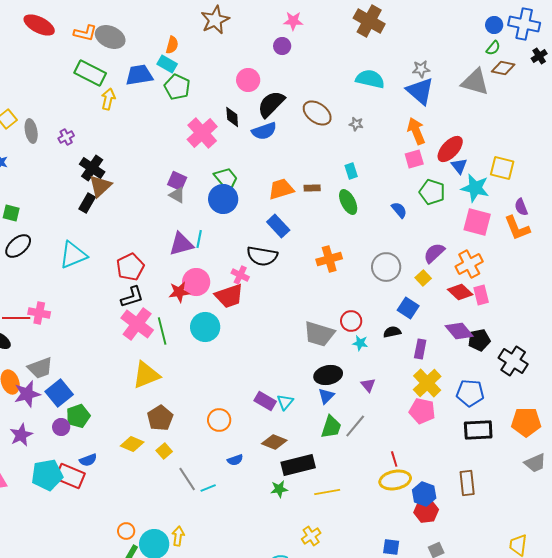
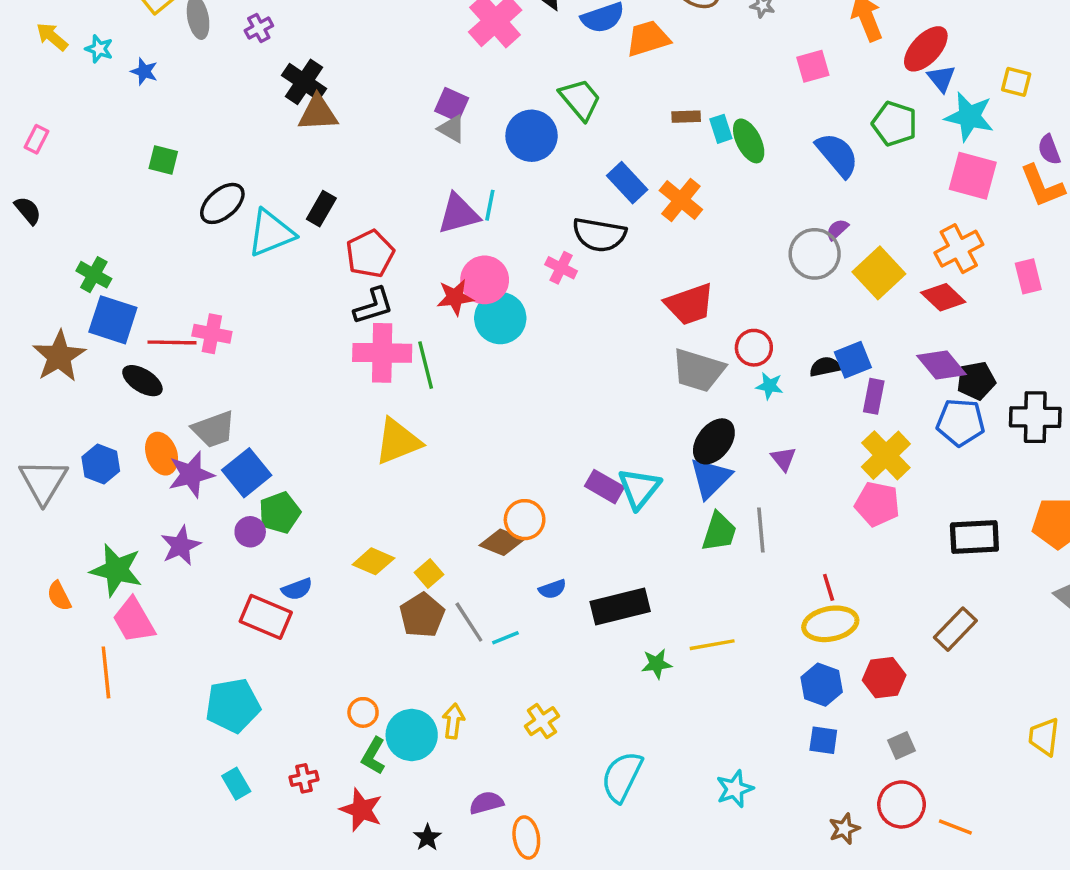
pink square: (414, 159) -> (813, 66), moved
yellow square: (502, 168) -> (1016, 82), size x0.7
cyan rectangle: (351, 171) -> (721, 129), moved
green trapezoid: (226, 179) -> (580, 99), moved
brown triangle: (100, 186) -> (318, 113), turned 40
orange trapezoid: (281, 189) -> (648, 38), moved
black rectangle: (87, 203) -> (321, 209), moved
blue semicircle: (399, 210) -> (837, 155), size x1.6
black ellipse: (18, 246) -> (222, 203), moved
purple semicircle: (434, 253) -> (837, 230), moved, size x0.6
orange cross: (329, 259) -> (681, 200), moved, turned -35
yellow square: (423, 278) -> (879, 273), size x1.8
pink rectangle: (481, 295) -> (1028, 276), moved
red trapezoid: (229, 296) -> (690, 304), moved
blue square: (408, 308) -> (853, 360), moved, turned 35
pink cross: (137, 324) -> (382, 353), turned -36
cyan circle: (205, 327) -> (500, 318), moved
black cross: (513, 361) -> (1035, 417), turned -32
black ellipse: (328, 375) -> (714, 441), turned -40
blue pentagon: (470, 393) -> (961, 422), moved
blue triangle: (326, 396) -> (710, 478), size x1.5
cyan triangle: (285, 402) -> (639, 488), size x1.5
brown pentagon: (160, 418) -> (422, 615), moved
gray line: (355, 426) -> (761, 530), turned -45
brown diamond: (274, 442) -> (502, 542), moved
black rectangle: (298, 465) -> (620, 606), moved
cyan pentagon: (47, 475) -> (233, 705), moved
brown rectangle: (467, 483) -> (955, 629), turned 50
green star: (279, 489) -> (657, 664), moved
blue hexagon: (424, 494) -> (822, 685), moved
yellow cross: (311, 536) -> (542, 721), moved

